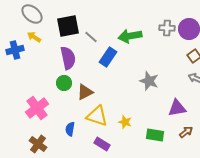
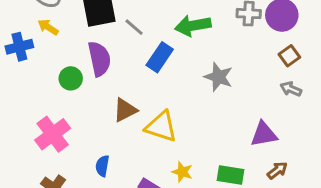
gray star: (149, 81) -> (218, 77), moved
green circle: (64, 83) -> (71, 78), moved
yellow triangle: (97, 116) -> (161, 127), moved
yellow star: (125, 122) -> (182, 172), moved

